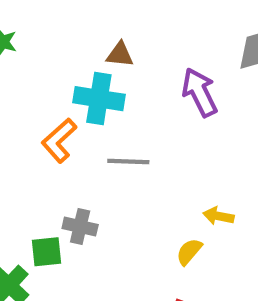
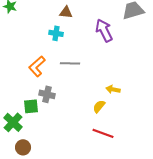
cyan cross: (99, 99) -> (56, 33), size x0.6
orange L-shape: (59, 141) -> (37, 66), moved

